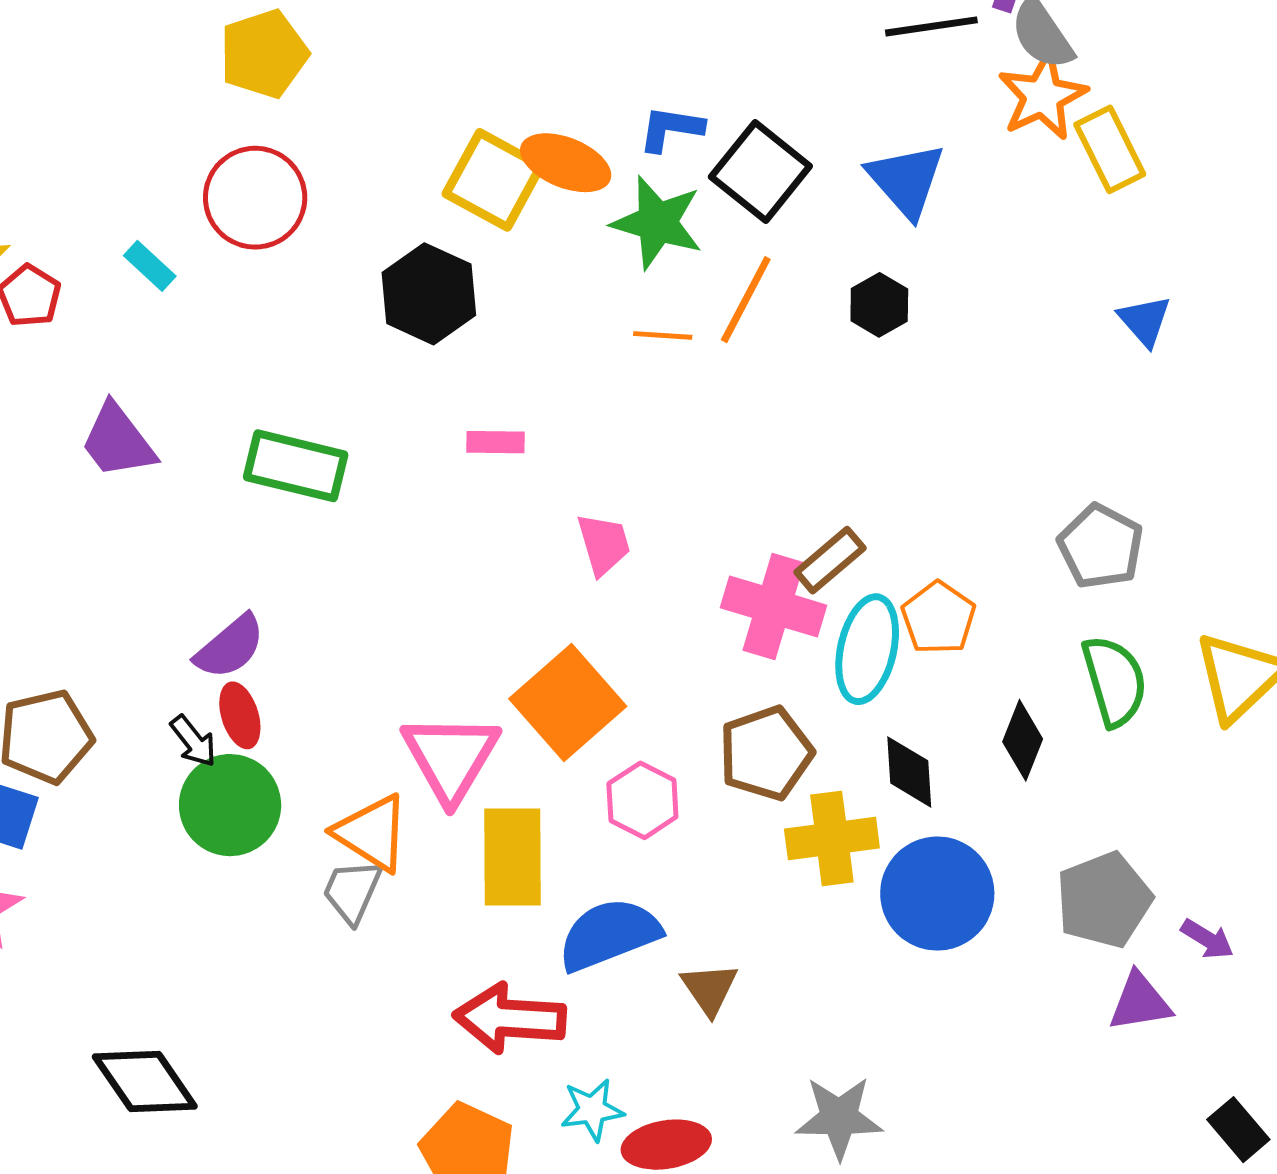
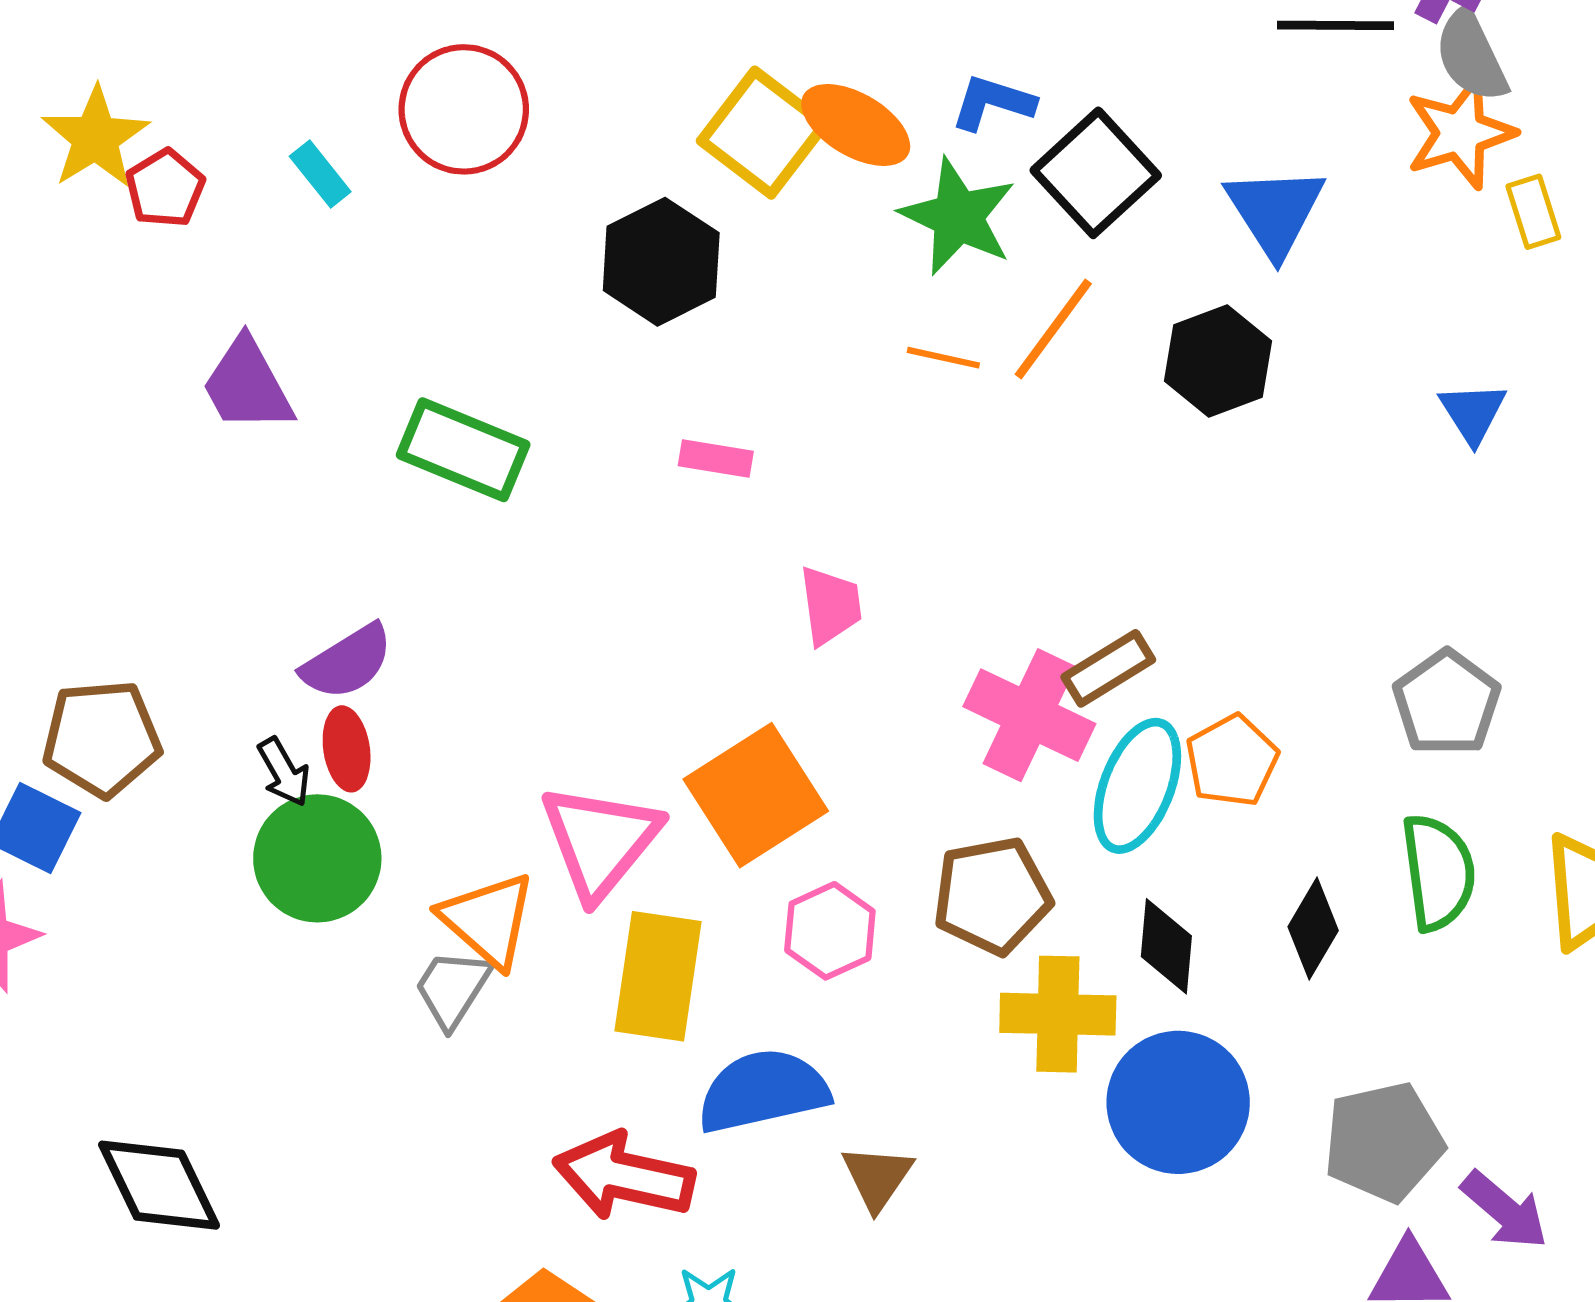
yellow rectangle: (1110, 149) -> (1533, 212), size x0.7
black hexagon: (879, 305) -> (1218, 361), size x1.4
blue triangle: (1145, 321) -> (1473, 413), moved
purple arrow: (1207, 939) -> (1505, 1210), size x1.4

